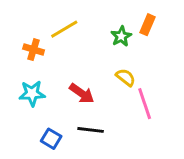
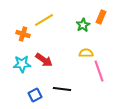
yellow semicircle: (126, 77) -> (86, 53), turned -40
red arrow: (82, 93) -> (44, 60), moved
blue square: (51, 139) -> (35, 95), turned 32

